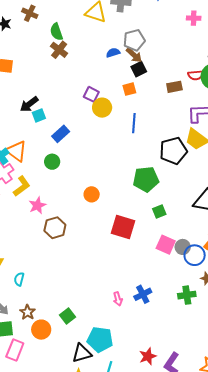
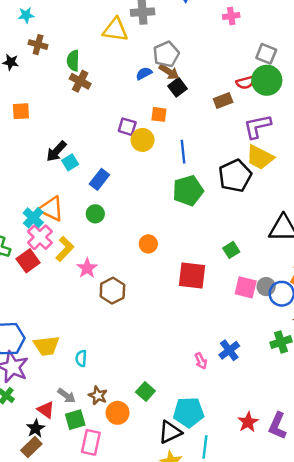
green semicircle: (56, 32) -> (73, 61), turned 30
orange square: (129, 89) -> (159, 114), moved, turned 32
green pentagon: (146, 179) -> (188, 191), moved

